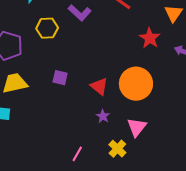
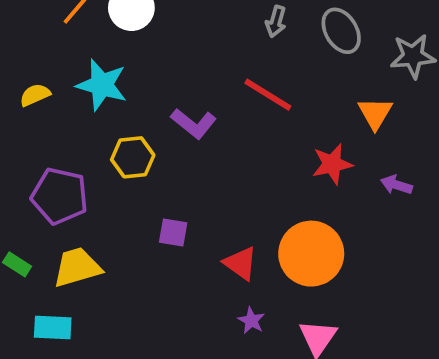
red star: (150, 38) -> (332, 164), turned 30
purple square: (60, 78) -> (173, 233), moved

